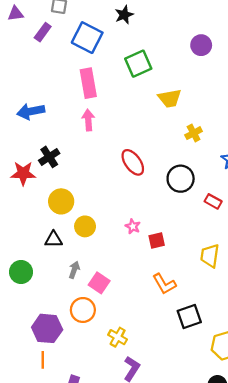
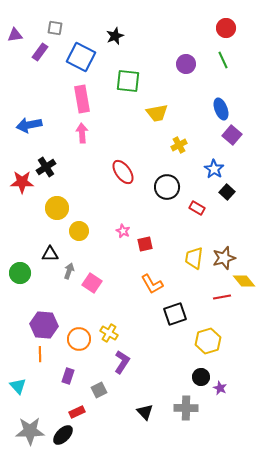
green square: (138, 64) -> (128, 81), turned 30
black triangle: (54, 239) -> (50, 254), moved
orange circle: (83, 310) -> (79, 339), moved

